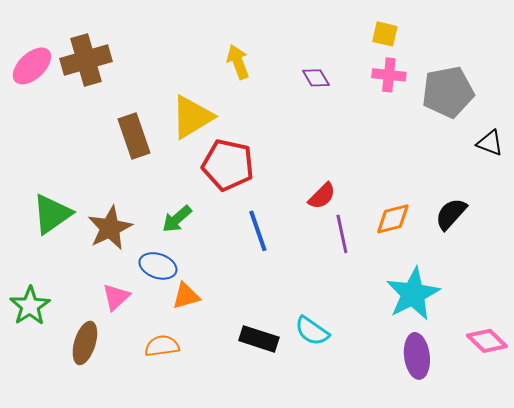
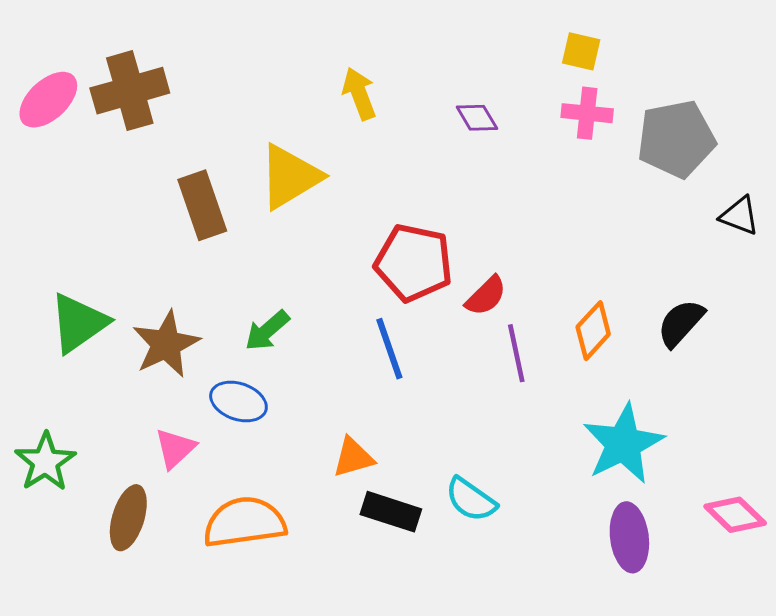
red pentagon: (228, 165) -> (414, 263), moved
orange diamond: (393, 219) -> (593, 331), turned -33
orange triangle: (186, 296) -> (353, 457), moved
orange semicircle: (162, 346) -> (245, 522), size x1.6

